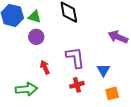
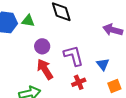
purple circle: (36, 37) -> (42, 46), moved
red arrow: (45, 67) -> (45, 69), size x1.5

